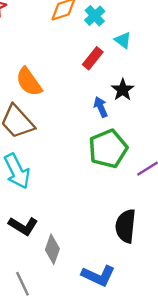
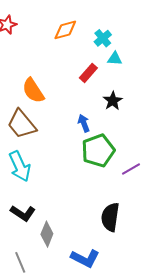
cyan cross: (95, 16) -> (103, 38), moved
cyan triangle: (123, 40) -> (115, 59), turned -35
blue arrow: (101, 107) -> (84, 123), moved

